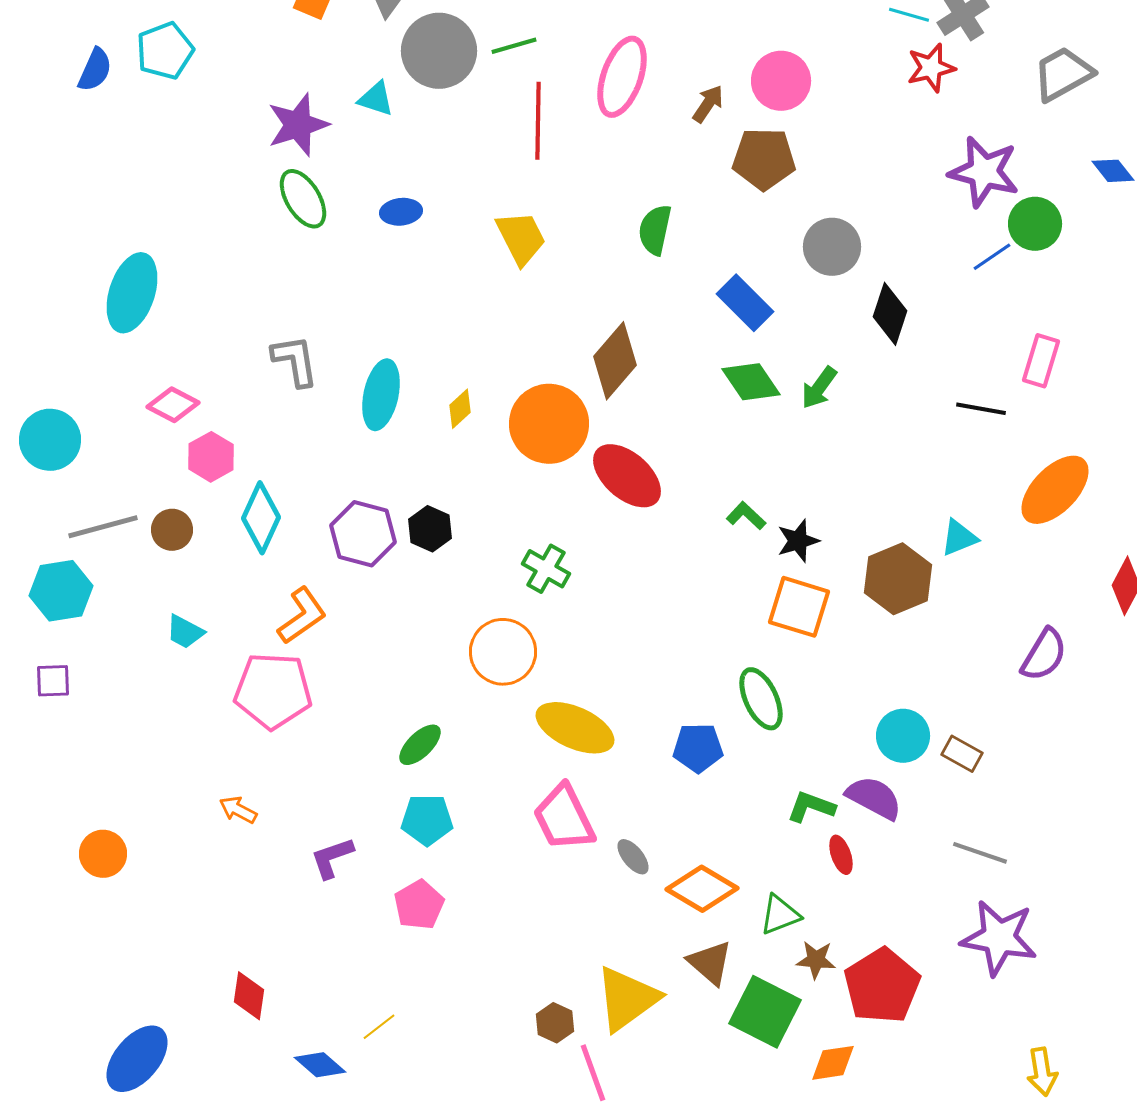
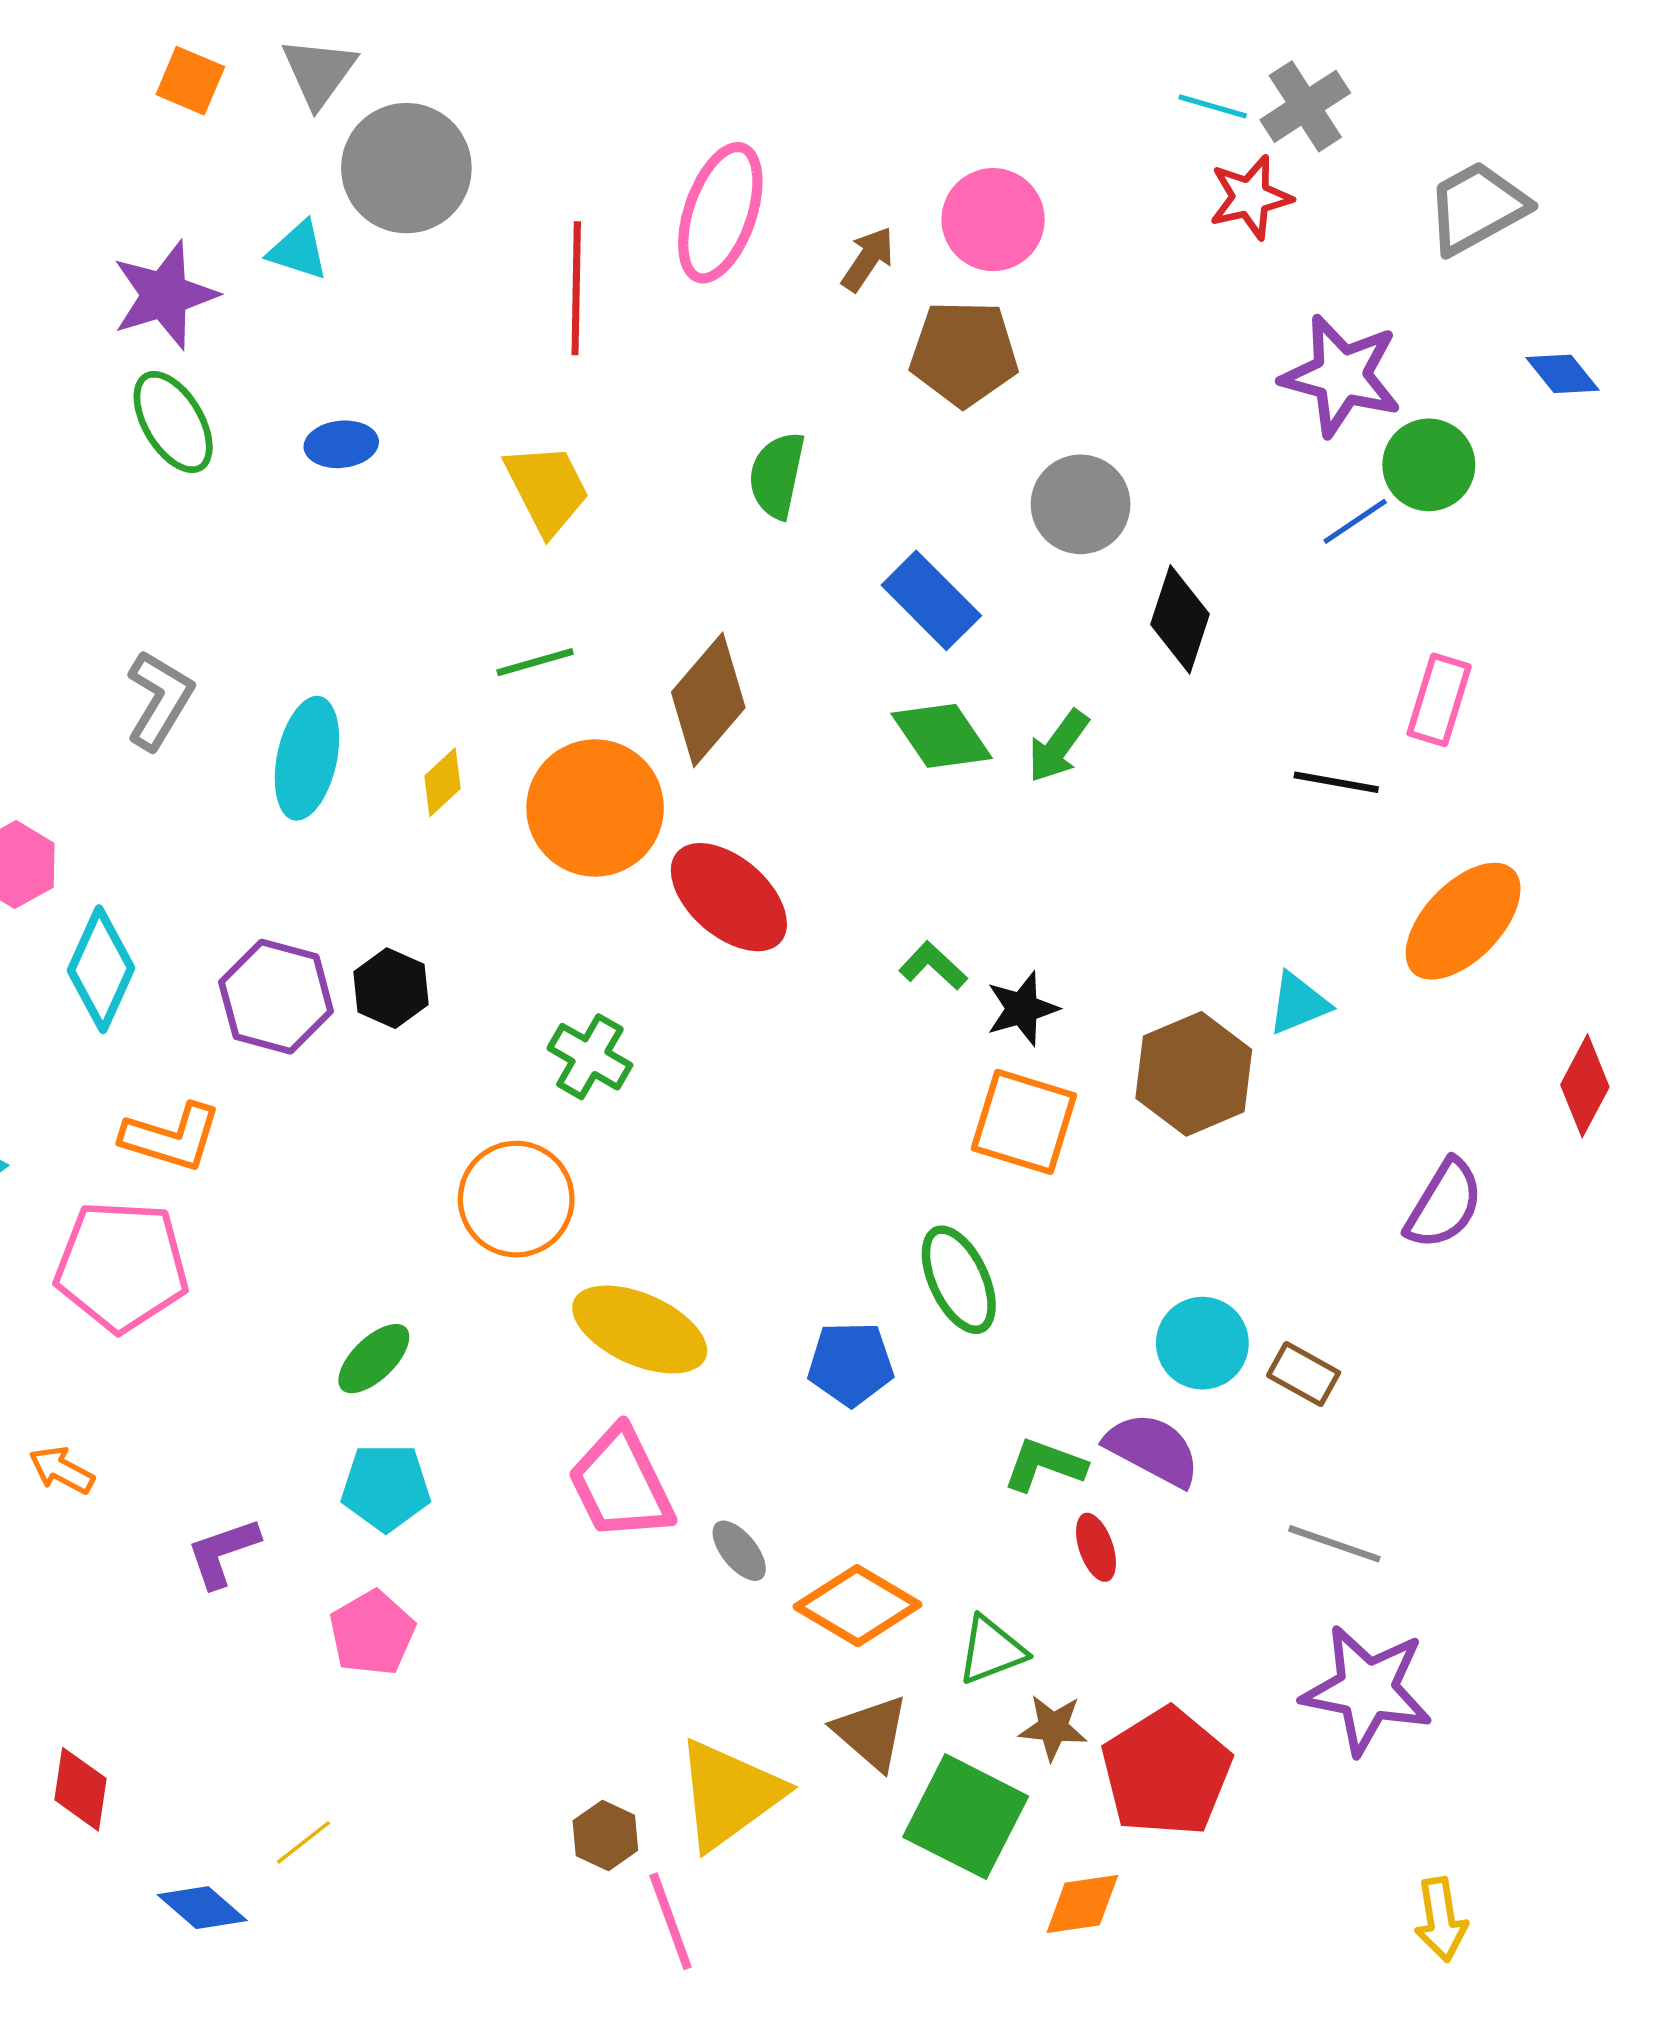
green line: (514, 46) -> (535, 662), moved
gray L-shape: (295, 361) -> (159, 700), turned 40
orange L-shape: (302, 616) -> (171, 1137), turned 52

